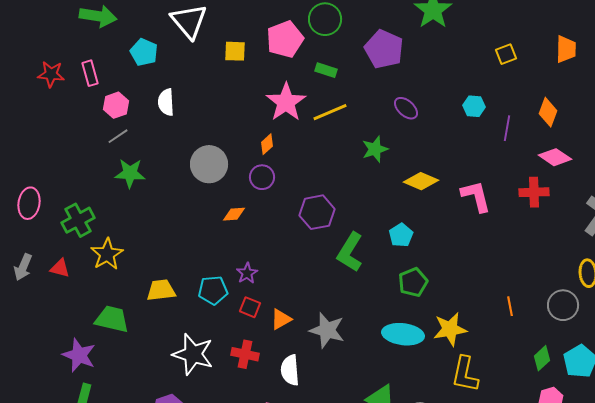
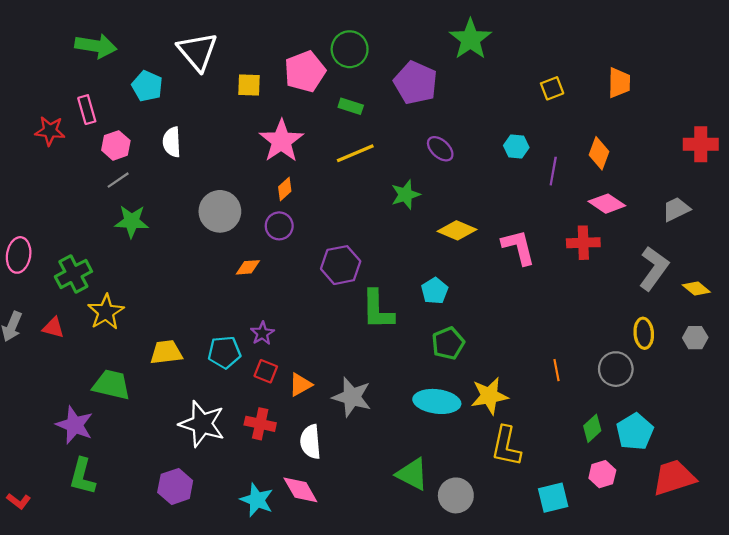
red star: (51, 74) -> (50, 131), moved
pink star: (286, 102) -> (281, 141), moved
green L-shape: (350, 252) -> (378, 310), turned -33

